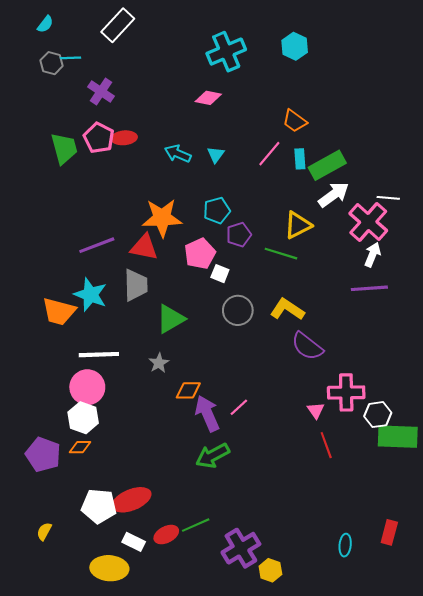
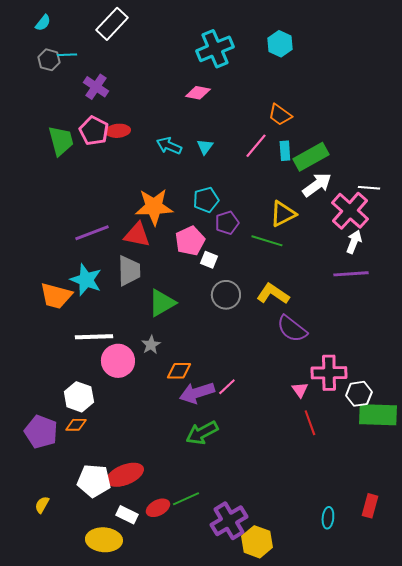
pink circle: (87, 387) -> (118, 361), moved
purple arrow: (207, 414) -> (197, 393), turned -84
yellow hexagon: (270, 570) -> (257, 542), size x1.4

